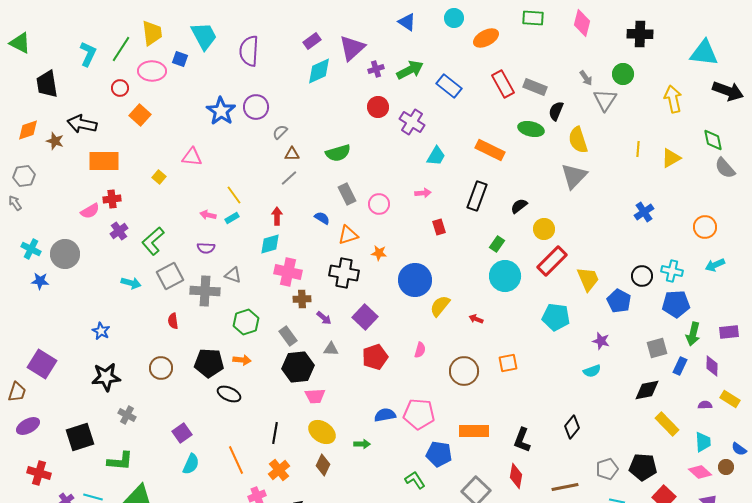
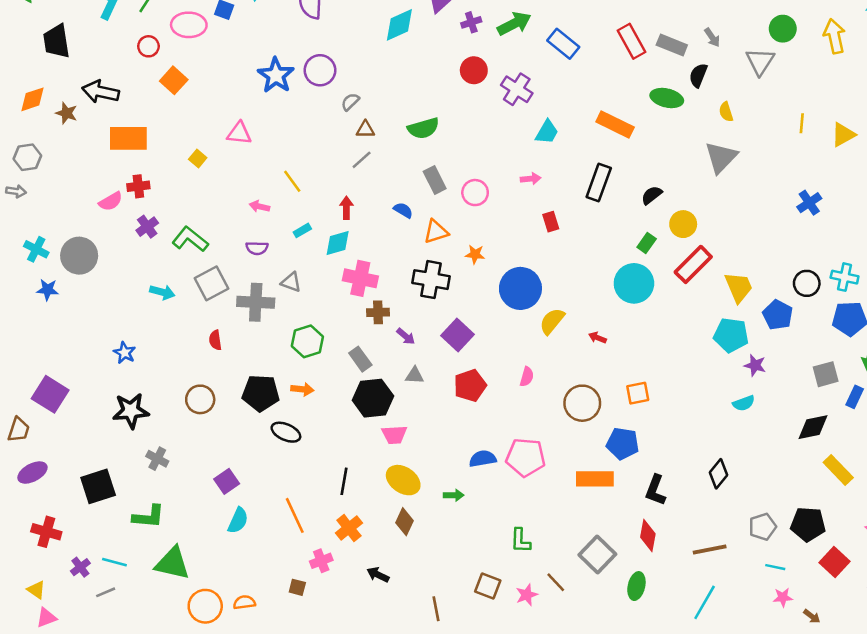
gray arrow: (586, 78) -> (712, 37), moved
yellow arrow: (673, 99) -> (834, 36), moved
yellow semicircle: (578, 140) -> (726, 112), size x0.6
gray arrow: (15, 203) -> (16, 191), turned 133
cyan rectangle: (232, 218) -> (302, 230), moved
green L-shape: (153, 241) -> (190, 239), turned 80
green rectangle: (497, 244) -> (647, 243), moved
cyan pentagon: (556, 317) -> (731, 335), moved
blue pentagon: (439, 454) -> (623, 444), moved
green L-shape: (415, 480) -> (520, 541), turned -145

